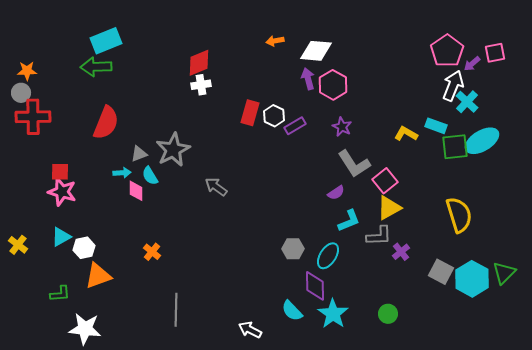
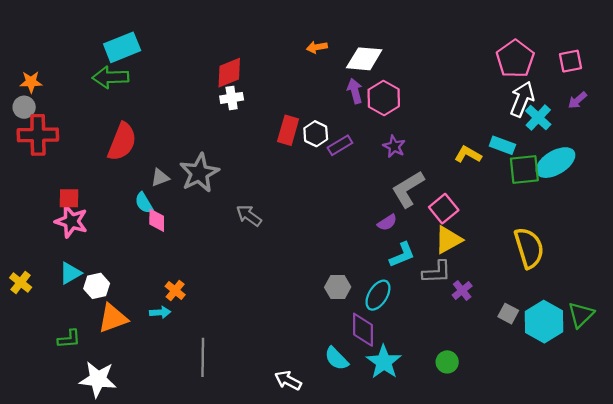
purple arrow: (472, 64) -> (577, 100), moved
gray L-shape: (354, 164) -> (408, 189), turned 92
cyan arrow: (122, 173) -> (160, 312), moved
cyan semicircle: (150, 176) -> (144, 203), moved
gray square: (441, 272) -> (508, 314), size x0.7

